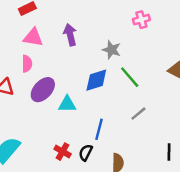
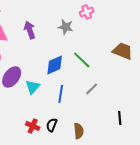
gray star: (112, 50) -> (66, 27), moved
cyan triangle: (67, 104) -> (33, 87), turned -42
blue line: (99, 129) -> (61, 94), moved

